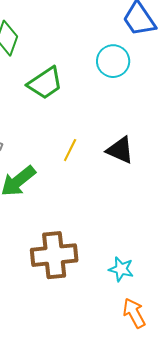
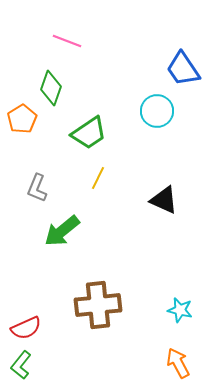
yellow line: (70, 150) -> (98, 178), moved
cyan star: (121, 269) -> (180, 310), moved

